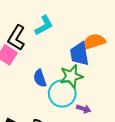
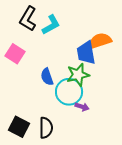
black L-shape: (16, 38) -> (28, 19), moved
purple arrow: (84, 109) -> (82, 107), moved

